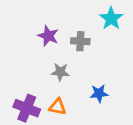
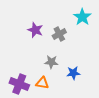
gray cross: (80, 41) -> (59, 34), turned -32
gray star: (60, 72) -> (51, 62), moved

